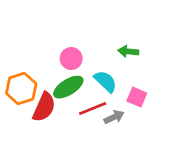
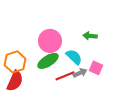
pink circle: (71, 59) -> (50, 41), size x1.5
red semicircle: (44, 107) -> (15, 81), moved
gray arrow: (114, 117) -> (80, 73), moved

